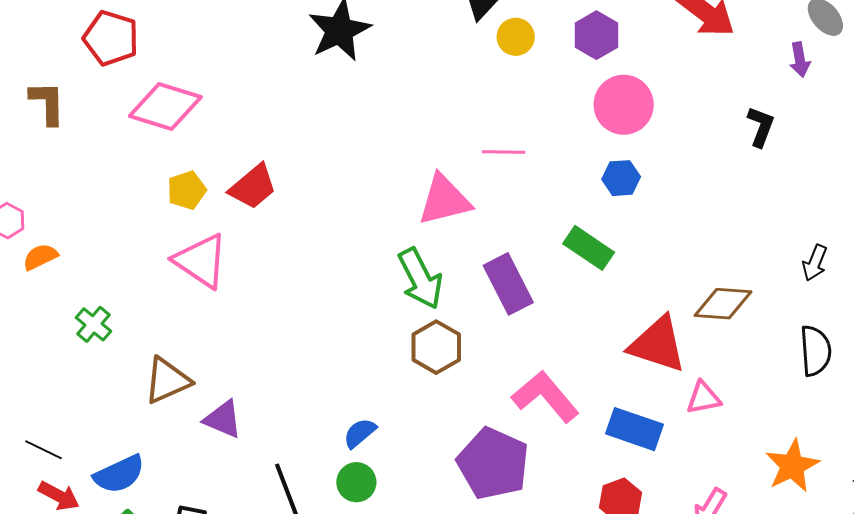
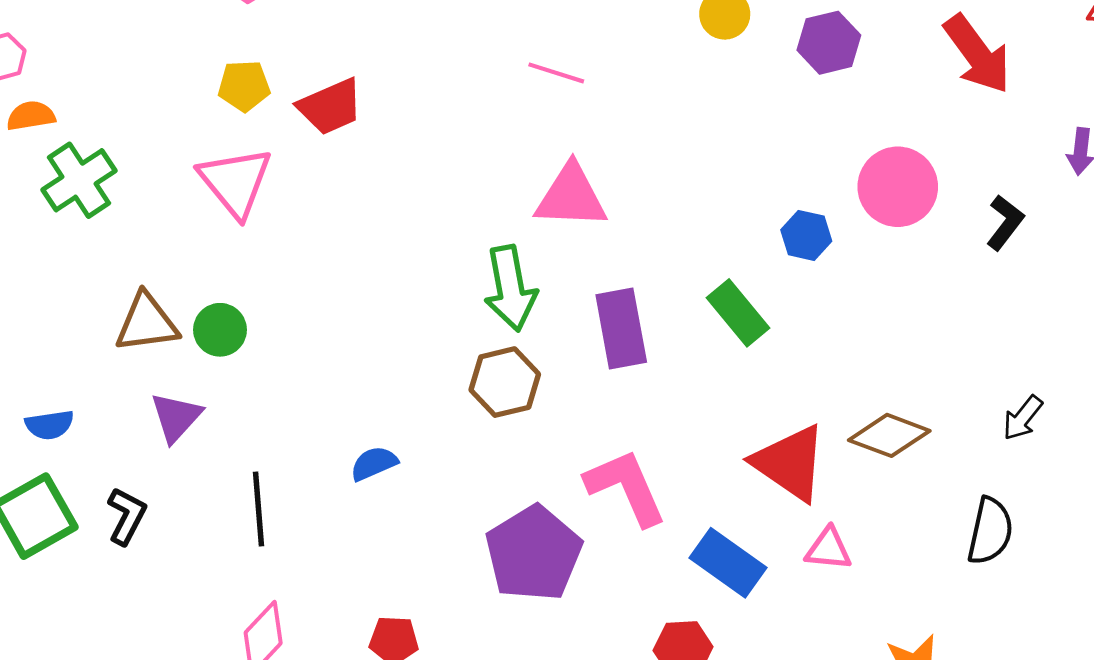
pink circle: (624, 105) -> (898, 187), moved
pink line: (504, 152) -> (556, 73), moved
green cross: (93, 324) -> (79, 180), moved, size x1.5
purple triangle: (223, 419) -> (176, 417), moved, turned 33
blue semicircle: (119, 474) -> (50, 425), size x0.7
green circle: (356, 482) -> (220, 330), moved

